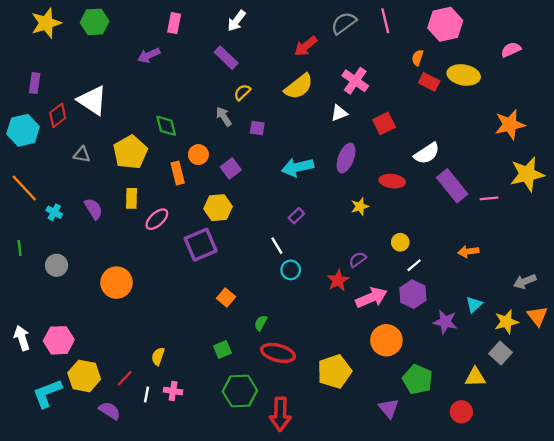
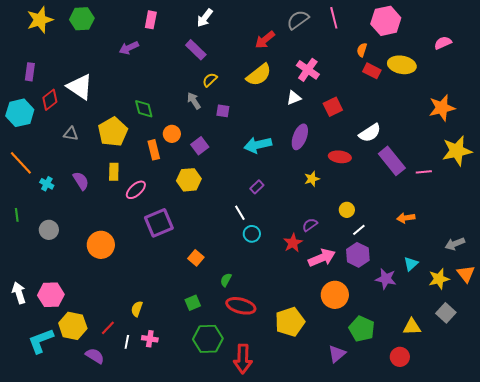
purple square: (201, 245) -> (159, 223), moved
gray square: (501, 353) -> (446, 313), moved
purple triangle: (389, 408) -> (337, 354), turned 30

